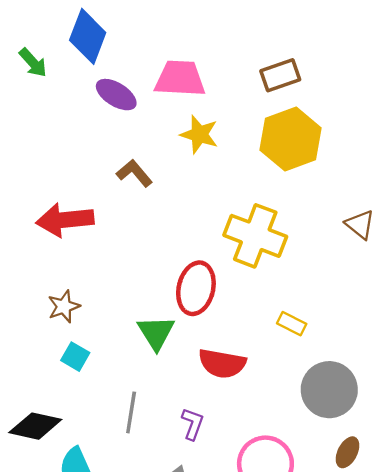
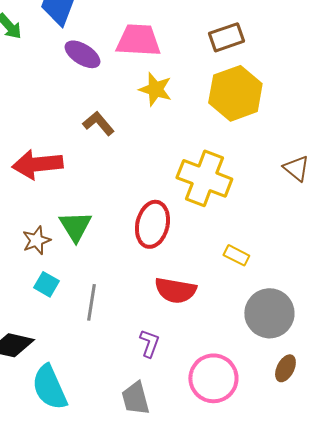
green triangle: (156, 333) -> (75, 226), moved
gray line: (131, 412) -> (91, 302), moved

